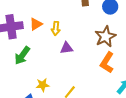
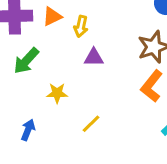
yellow star: (43, 85) -> (57, 93), moved

